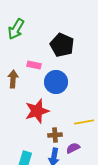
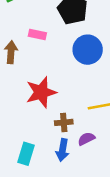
blue circle: (56, 82) -> (88, 50), moved

